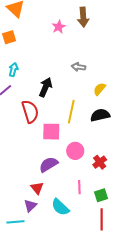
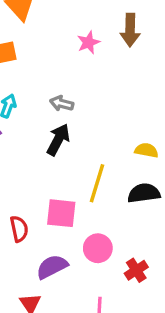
gray arrow: (79, 67) -> (62, 103), moved
yellow semicircle: (99, 89) -> (146, 150), turned 56
red semicircle: (30, 111) -> (19, 229), moved, size x0.7

